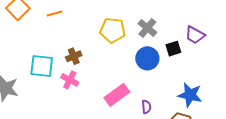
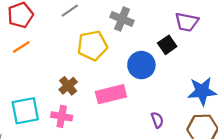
gray cross: (147, 28) -> (122, 19), moved
brown cross: (74, 56) -> (68, 86), moved
pink rectangle: (117, 95) -> (111, 94), moved, turned 40

